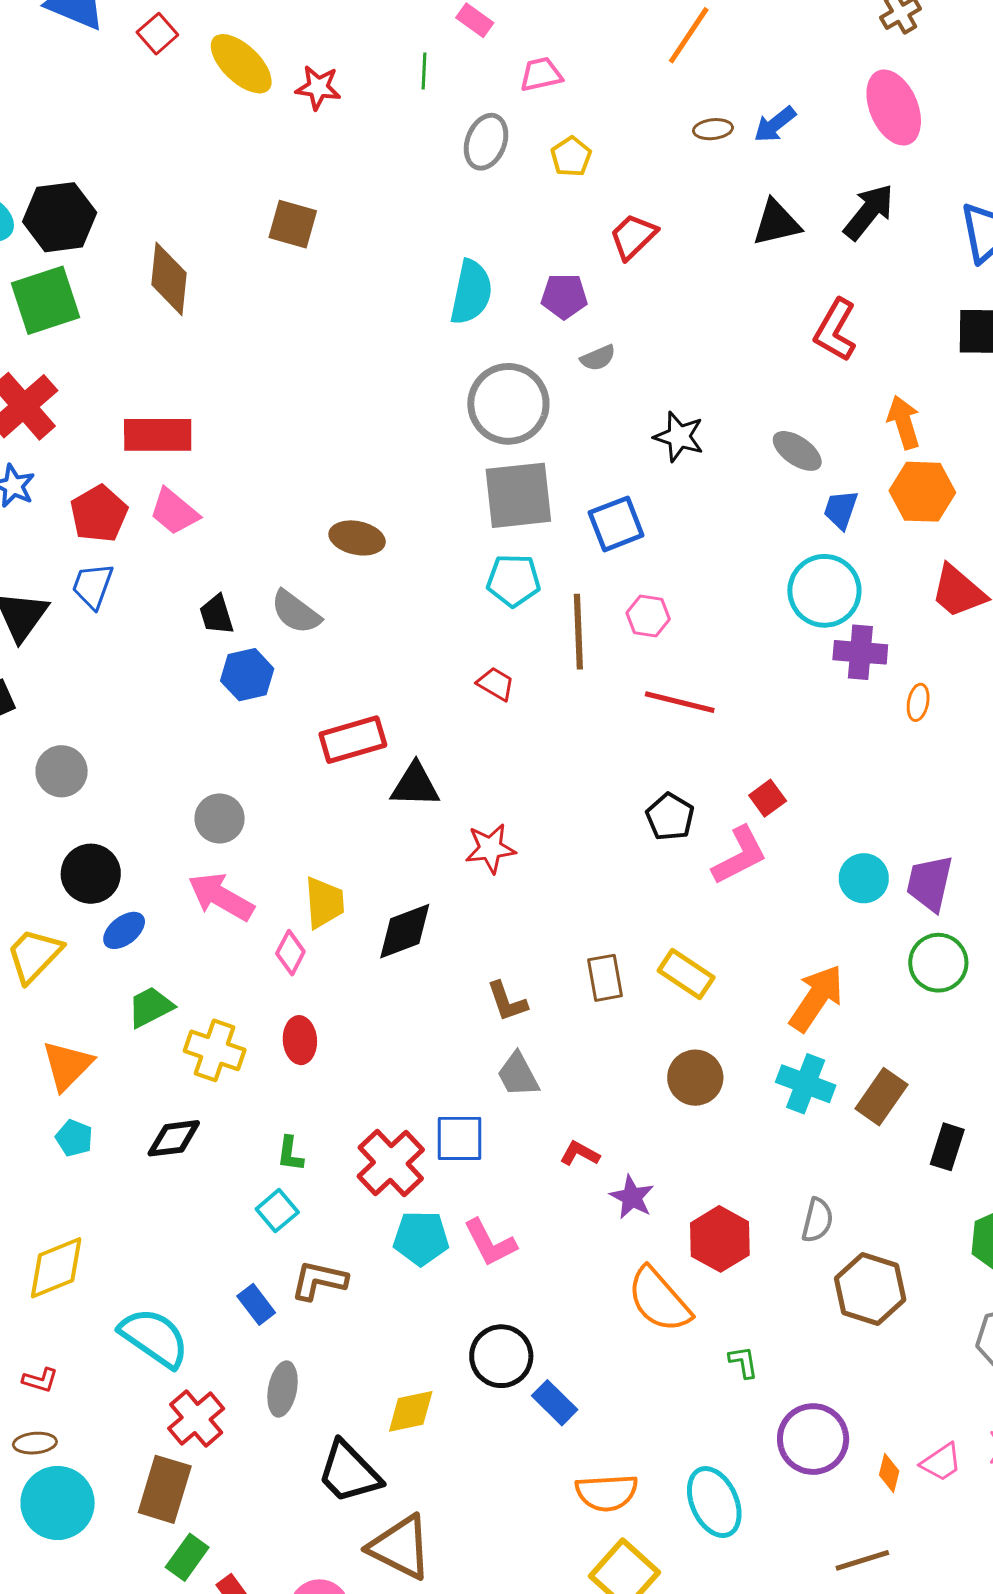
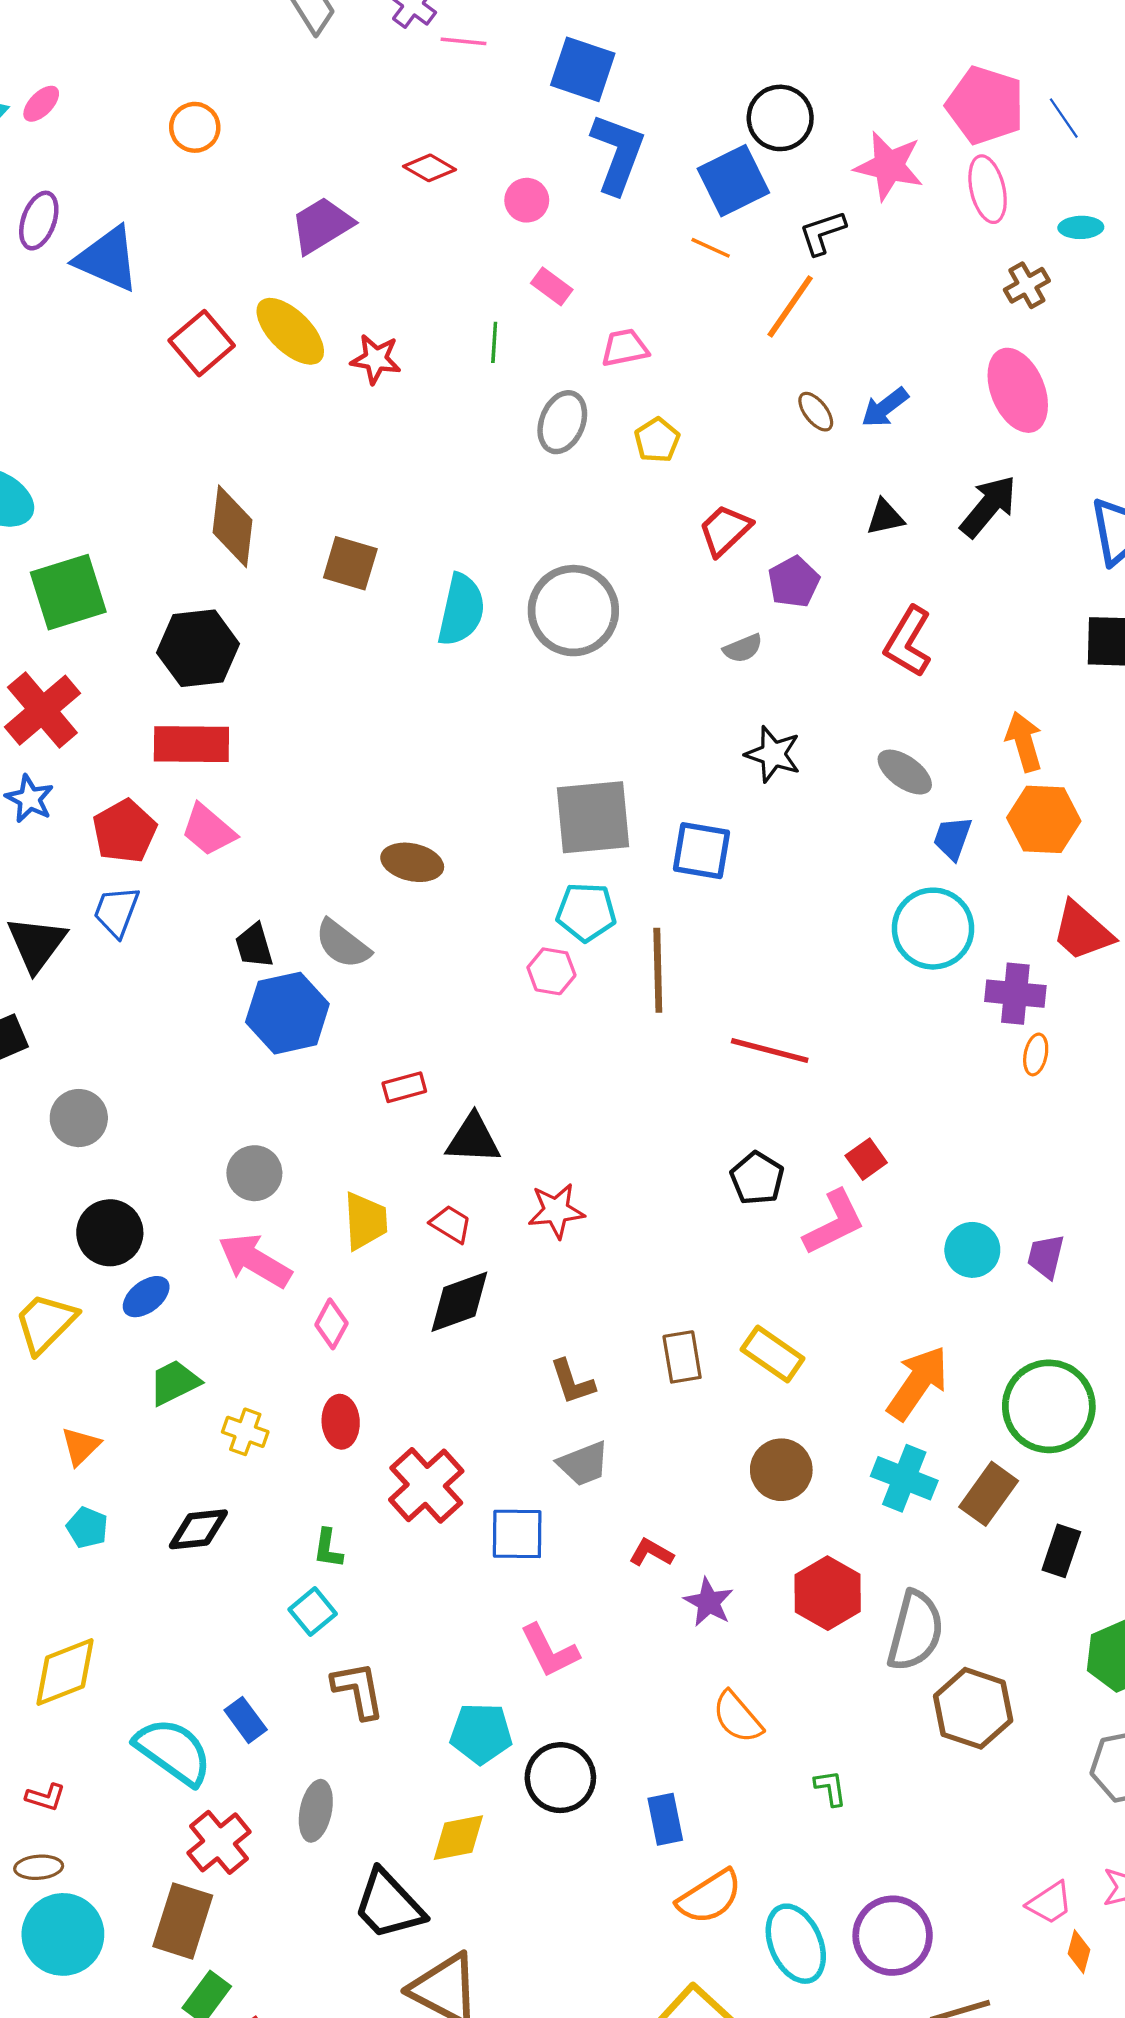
red square: (157, 34) -> (202, 343), moved, size x1.4
brown ellipse: (713, 129) -> (816, 412), turned 57
black hexagon: (60, 217) -> (198, 648), moved
black triangle: (776, 223) -> (885, 517), size x0.7
brown square: (293, 224) -> (350, 563), moved
brown diamond: (169, 279) -> (232, 526), moved
cyan semicircle: (471, 292) -> (461, 610), moved
purple pentagon: (564, 296) -> (794, 582), moved, turned -30
red L-shape: (835, 330) -> (908, 642), moved
gray semicircle: (598, 358) -> (743, 648), moved
gray circle: (508, 404) -> (573, 611), moved
blue square: (616, 524) -> (701, 851), turned 30
pink hexagon: (648, 616) -> (551, 971), moved
purple cross: (860, 652) -> (1015, 994), moved
blue hexagon: (247, 675) -> (287, 1013), size x1.4
red trapezoid: (496, 684) -> (451, 1224), moved
red rectangle: (353, 740) -> (404, 1087), size x0.6
purple trapezoid: (930, 883) -> (1046, 1256), size x0.7
yellow trapezoid: (324, 903) -> (365, 1221), moved
green circle: (938, 963) -> (1049, 1406), moved, size x1.4
yellow cross: (215, 1050) -> (245, 1432), size x0.7
orange triangle: (67, 1065) -> (81, 1446), size x0.7
gray trapezoid: (518, 1075) -> (583, 1464), turned -84
red cross: (391, 1163) -> (426, 1485), moved
gray semicircle: (817, 1220) -> (915, 1631), size x1.6
cyan pentagon: (421, 1238) -> (481, 1734), moved
red hexagon: (720, 1239) -> (828, 1593), moved
brown L-shape: (319, 1280) -> (358, 1690), turned 66
orange semicircle: (659, 1300) -> (737, 1717), size x0.7
blue rectangle: (256, 1304) -> (246, 1720), moved
blue rectangle: (555, 1403) -> (665, 1819), moved, turned 33
purple circle: (813, 1439) -> (893, 1936), moved
orange diamond: (889, 1473) -> (1079, 1952), moved
orange semicircle: (607, 1493) -> (710, 1897), moved, turned -30

